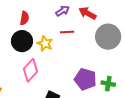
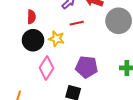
purple pentagon: (85, 79) -> (87, 67), moved

